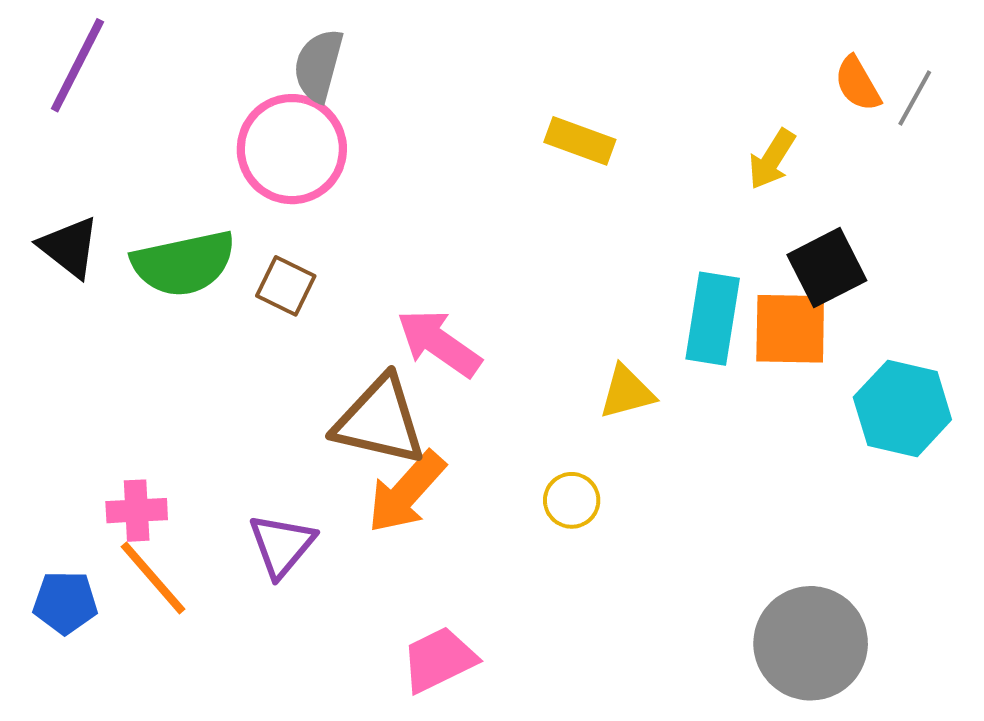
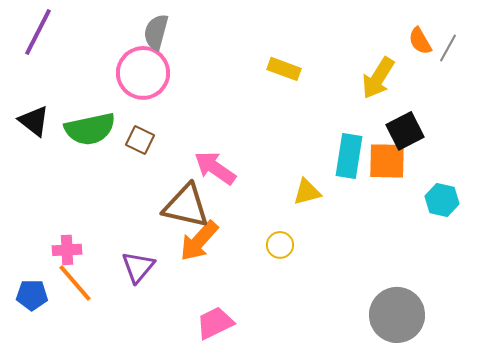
yellow arrow: (772, 159) -> (378, 78), size x1.4
cyan hexagon: (902, 408) -> (442, 200), size x0.7

